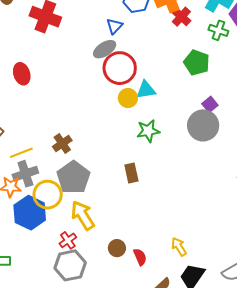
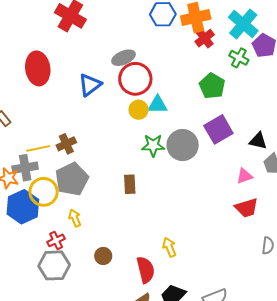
blue triangle: (114, 26) -> (90, 85), moved, size x1.4
red ellipse: (22, 74) -> (38, 68), size x1.5
purple square: (210, 104) -> (218, 129), size x1.8
gray circle: (203, 125) -> (183, 145), moved
yellow line: (21, 153) -> (38, 148), moved
yellow arrow: (83, 215) -> (75, 218), size x0.6
yellow arrow: (179, 247) -> (169, 247), moved
red semicircle: (140, 257) -> (146, 270), moved, size x1.5

